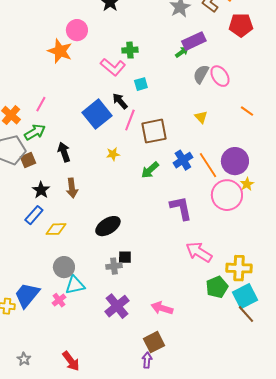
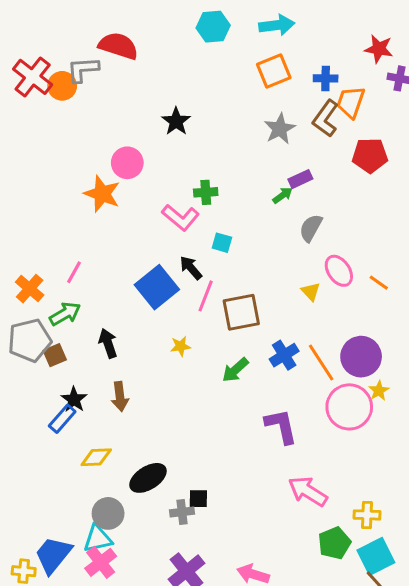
purple rectangle: (194, 41) -> (300, 179), size x0.7
pink ellipse: (220, 76) -> (339, 271), moved
cyan square: (141, 84) -> (222, 243), turned 32
blue rectangle: (34, 215) -> (62, 419), moved
black ellipse: (108, 226) -> (148, 478), moved
yellow cross: (239, 268) -> (367, 515), size x0.7
cyan triangle: (75, 285) -> (98, 539), moved
pink cross: (59, 300) -> (101, 562), size x1.5

